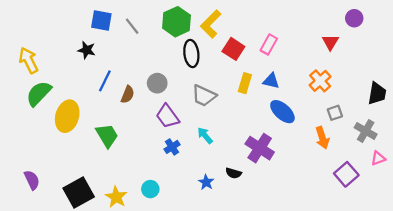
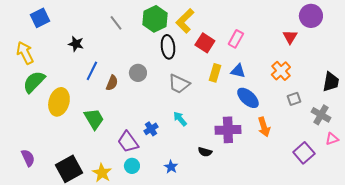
purple circle: (354, 18) -> (311, 16), size x1.5
blue square: (101, 20) -> (40, 18), moved, turned -36
purple trapezoid: (167, 116) -> (128, 142), moved
orange arrow: (322, 138) -> (264, 127), moved
purple cross: (260, 148) -> (228, 130), turned -35
blue star: (206, 182) -> (171, 167), moved

